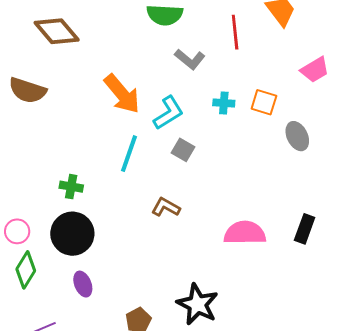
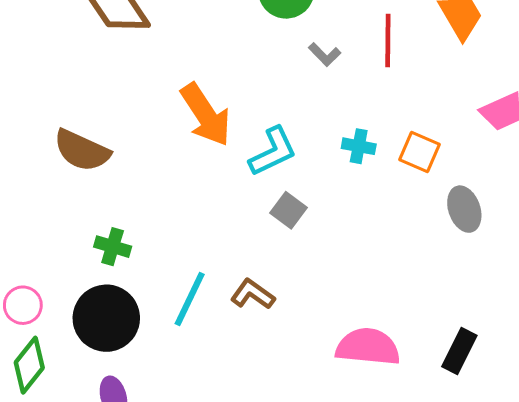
gray L-shape: (190, 59) -> (325, 54), moved, size x0.7
brown semicircle: (28, 90) -> (82, 150), moved
cyan line: (129, 154) -> (190, 299), moved

